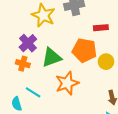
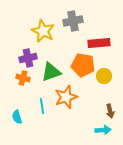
red rectangle: (101, 28) -> (99, 43), size x1.5
purple cross: (28, 43) -> (28, 58), turned 30
cyan line: (33, 92) -> (42, 106), moved, turned 49

